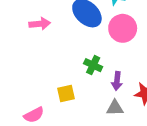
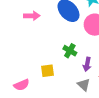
gray triangle: (115, 108) -> (84, 85), turned 40

